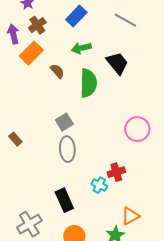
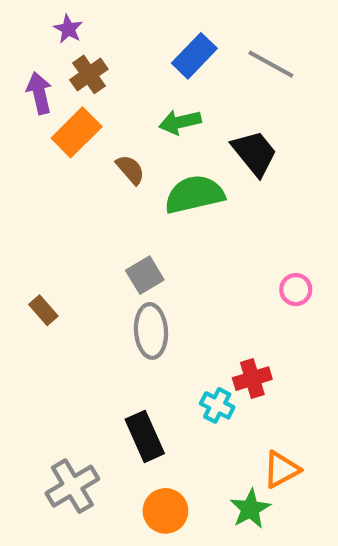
blue rectangle: (76, 16) -> (194, 56), moved
green semicircle: (88, 83) -> (194, 194), turned -104
pink circle: (137, 129) -> (296, 290), size x0.6

